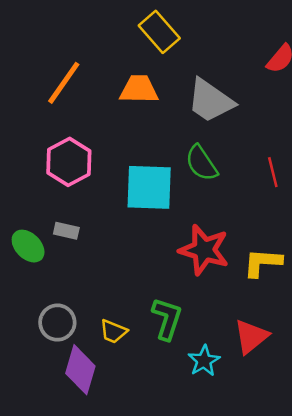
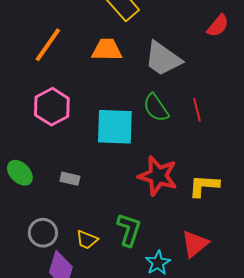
red line: (273, 172) -> (197, 110), moved
gray rectangle: (66, 231) -> (70, 179), moved

